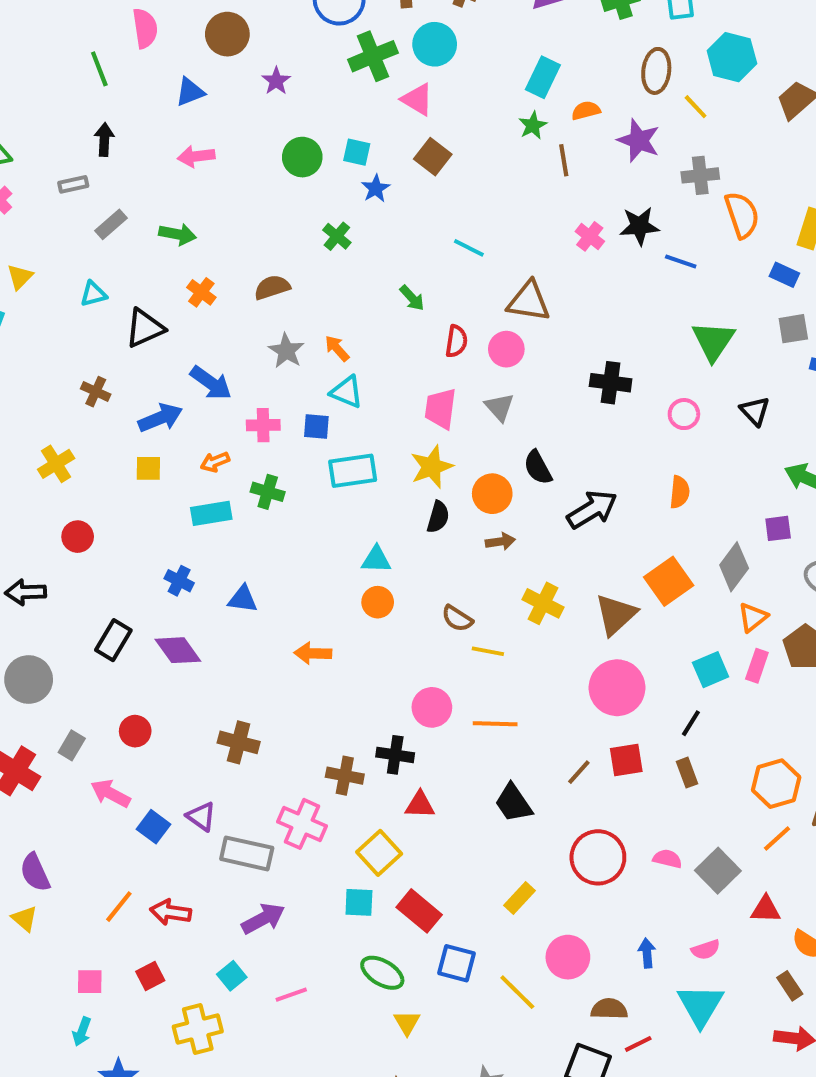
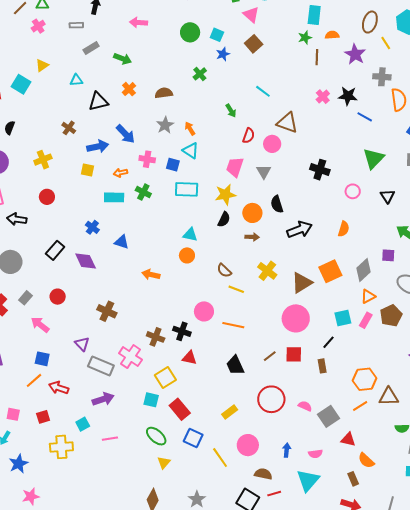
cyan rectangle: (543, 77) -> (314, 15), turned -30
blue square: (154, 827) -> (42, 359), moved, turned -35

